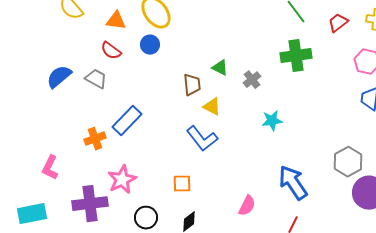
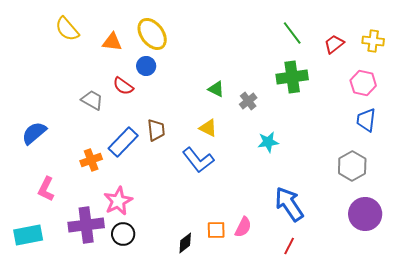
red semicircle: (111, 51) -> (123, 86), moved
blue semicircle: (59, 77) -> (34, 133), moved
brown trapezoid: (192, 85) -> (156, 130), moved
gray hexagon: (348, 162) -> (352, 166), moved
orange square: (182, 184) -> (216, 230), moved
black circle: (146, 218) -> (123, 234), moved

